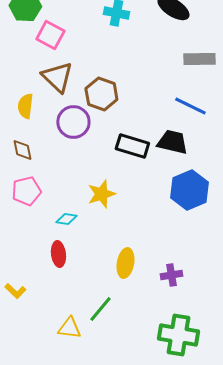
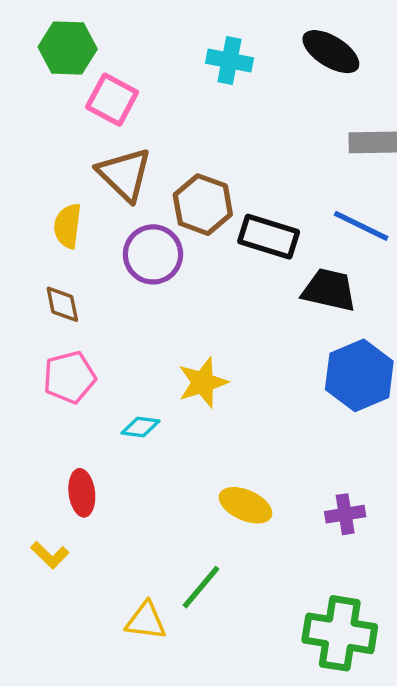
black rectangle: (132, 146) -> (269, 237), moved
red ellipse: (58, 254) -> (82, 493), moved
yellow ellipse: (125, 263) -> (246, 505), turned -76
purple cross: (171, 275) -> (345, 514), moved

